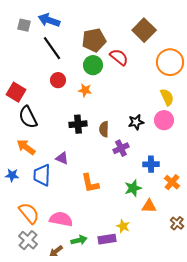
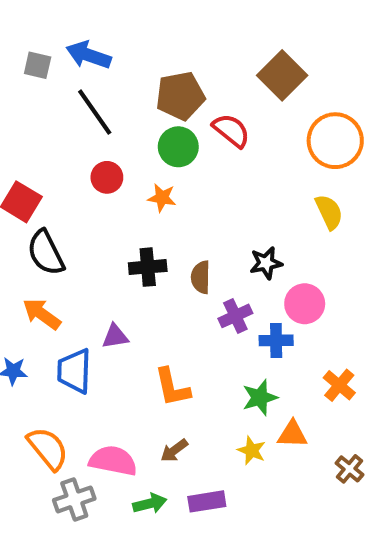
pink circle: (164, 120) -> (305, 304), moved
purple triangle: (62, 158) -> (115, 336), turned -32
blue cross: (151, 164) -> (276, 340), moved
yellow star: (123, 226) -> (252, 451), moved
gray cross: (28, 240) -> (74, 499), moved, turned 30
brown arrow: (56, 251) -> (174, 451), moved

